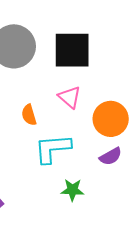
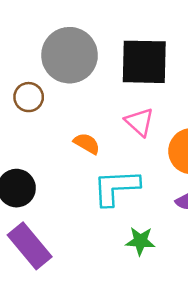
orange semicircle: (29, 115) -> (87, 143), turned 135

